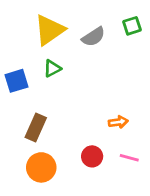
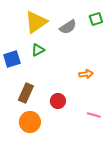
orange arrow: (118, 122) -> (86, 74), moved
red circle: (92, 156) -> (58, 101), moved

